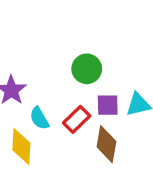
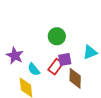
purple square: (108, 105) -> (65, 59), moved

